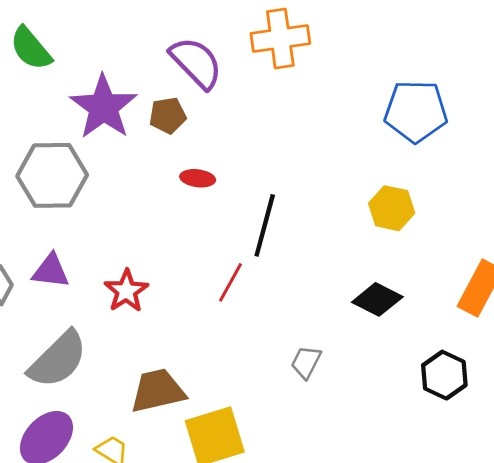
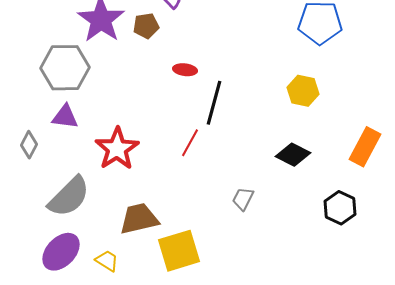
red ellipse: (198, 178) -> (185, 70), moved
purple triangle: (51, 271) -> (65, 117), moved
red star: (126, 291) -> (117, 149), size x1.4

